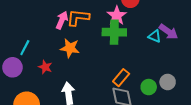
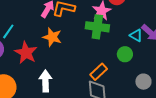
red star: (45, 67) -> (26, 53), size x1.6
green circle: (149, 87) -> (125, 54), moved

